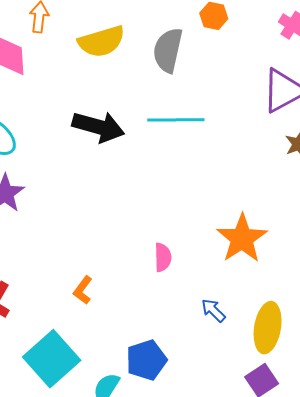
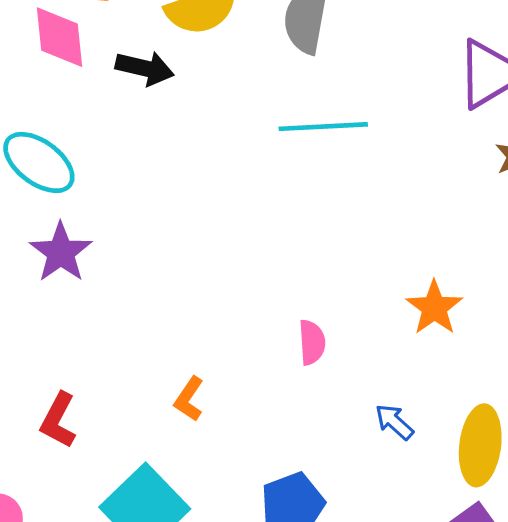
black arrow: (98, 127) -> (145, 68), moved, size x0.7
orange star: (242, 238) -> (434, 308), size x0.7

